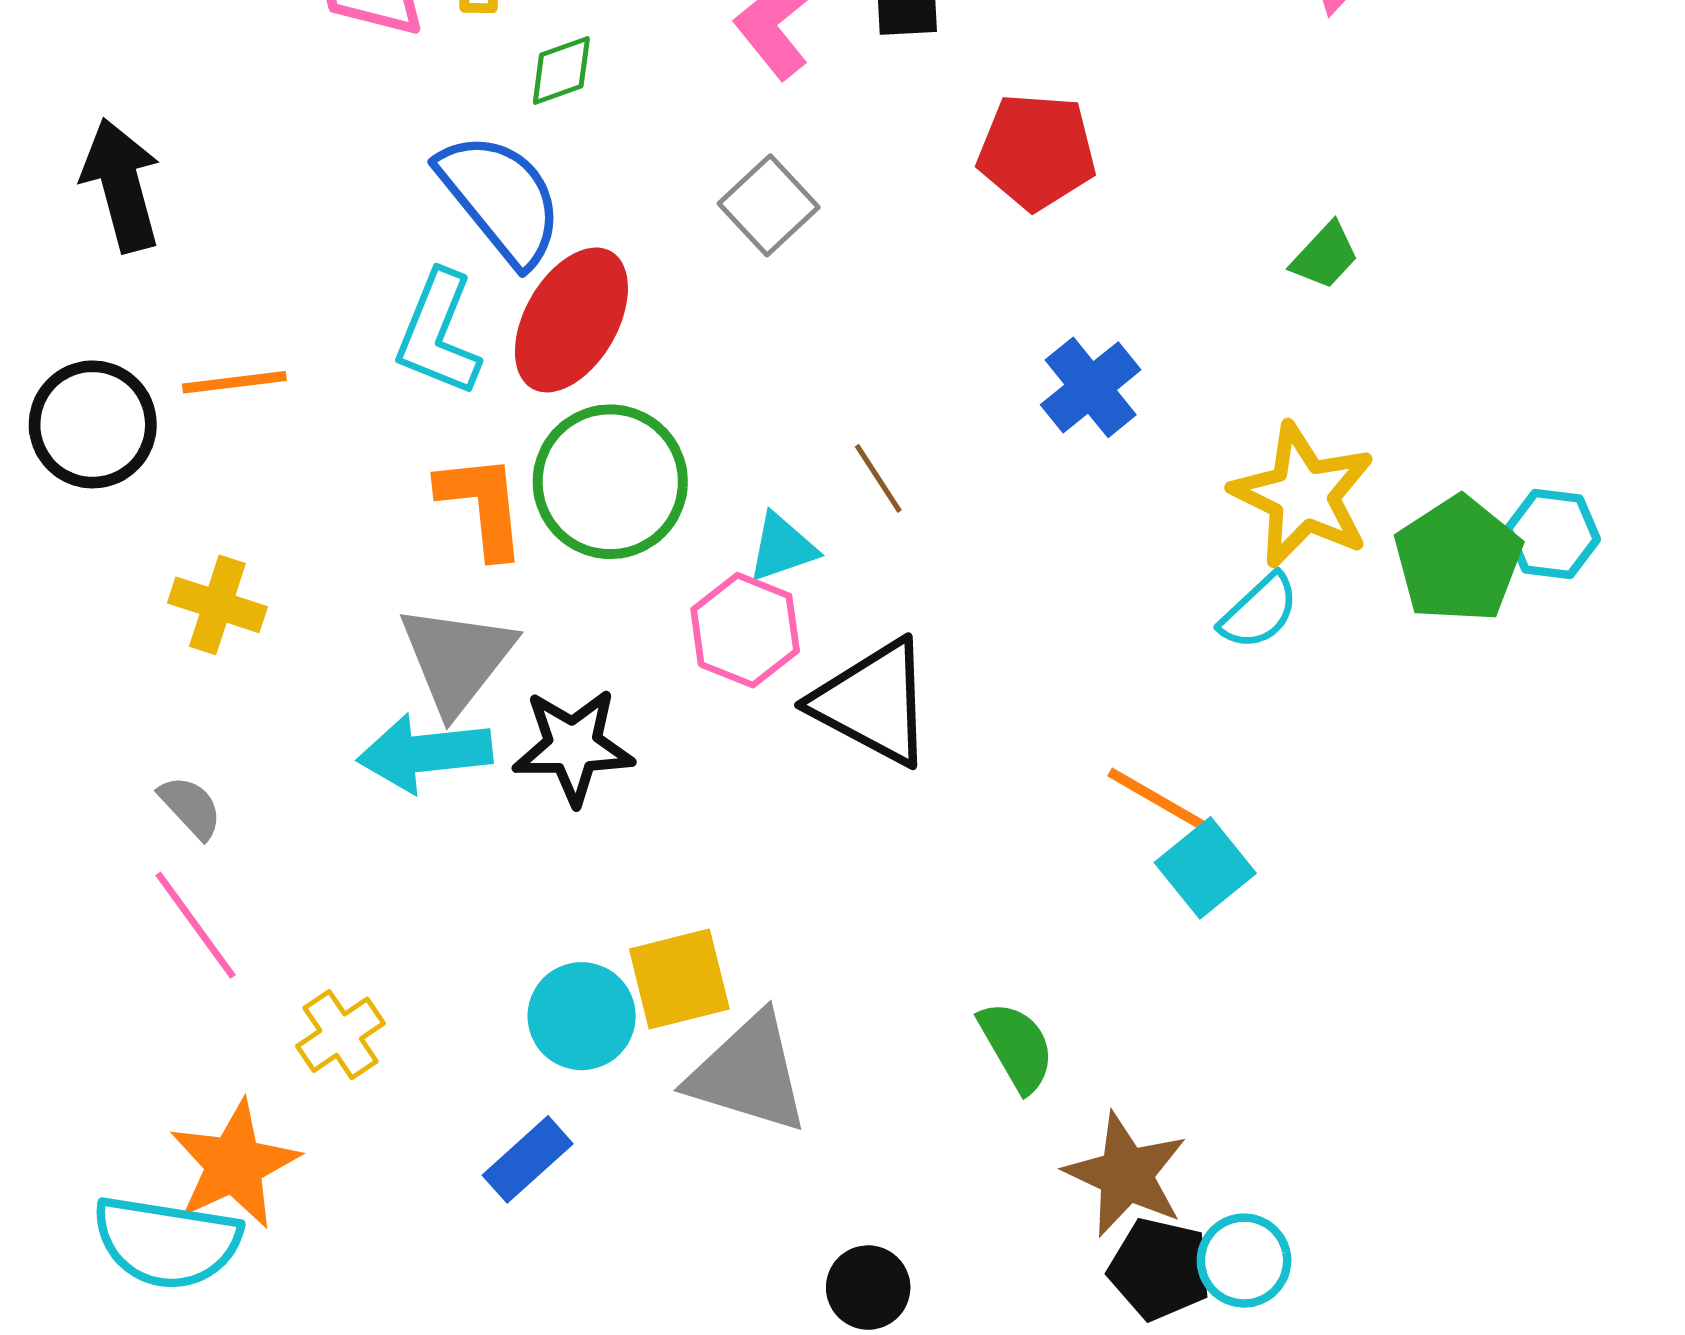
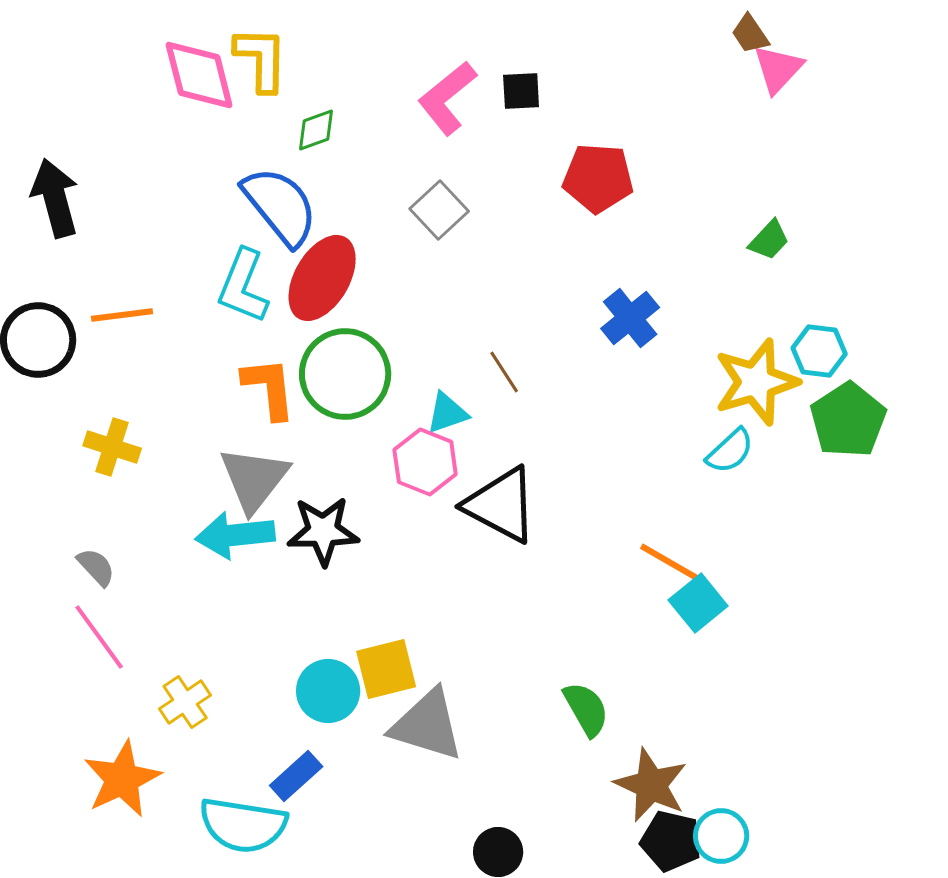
yellow star: (1303, 495) -> (756, 382), turned 30
cyan hexagon: (1553, 534) -> (819, 351), moved
cyan semicircle: (167, 1242) -> (243, 825), moved

